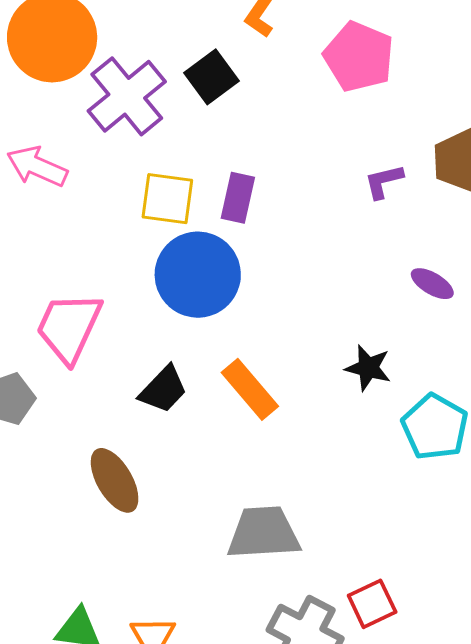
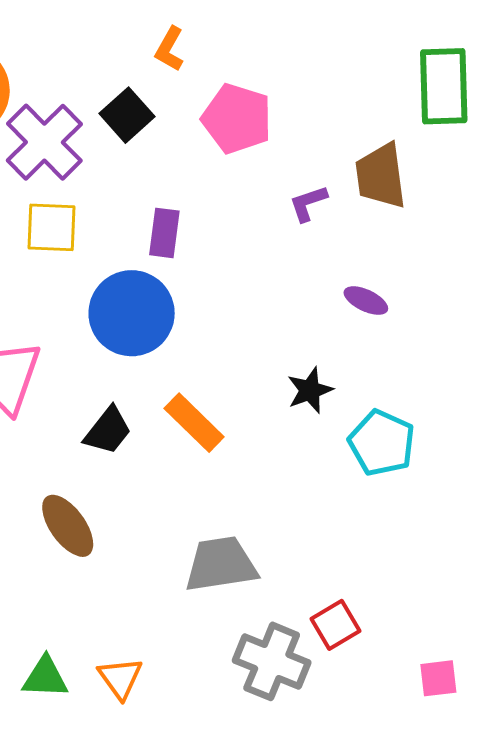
pink pentagon: (359, 57) -> (237, 119), moved
yellow square: (167, 199) -> (51, 227), moved
black star: (368, 368) -> (310, 390), turned -30

